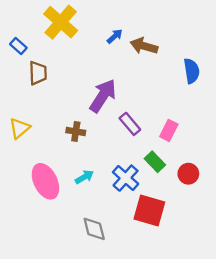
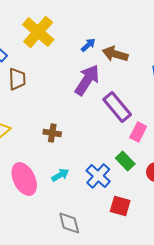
purple arrow: (103, 96) -> (87, 80), moved
purple rectangle: (130, 124) -> (117, 107), moved, size x1.4
red square: (149, 211) -> (120, 206), size x0.7

